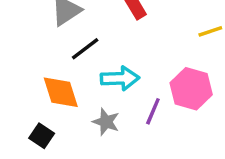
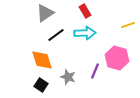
cyan arrow: (120, 78) -> (85, 33), moved
black square: (42, 136) -> (41, 85), moved

